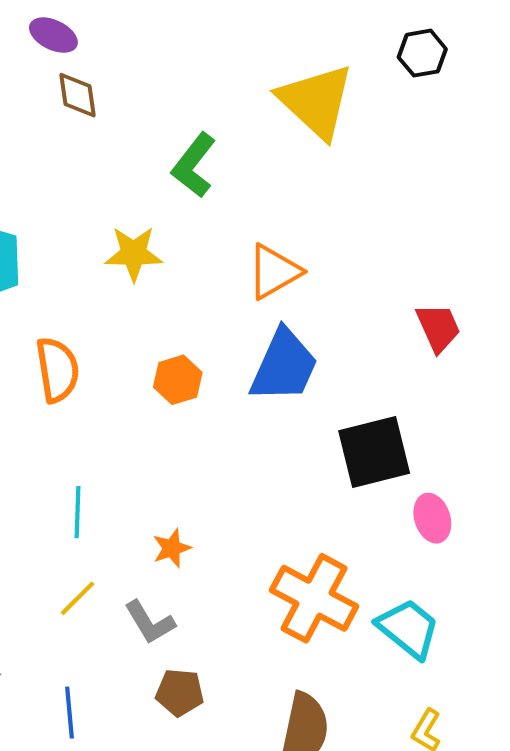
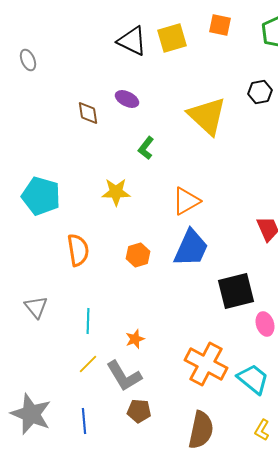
purple ellipse: (53, 35) -> (127, 99), moved
green L-shape: (194, 165) -> (146, 148), size x0.7
gray L-shape: (150, 622) -> (124, 376), size x1.4

